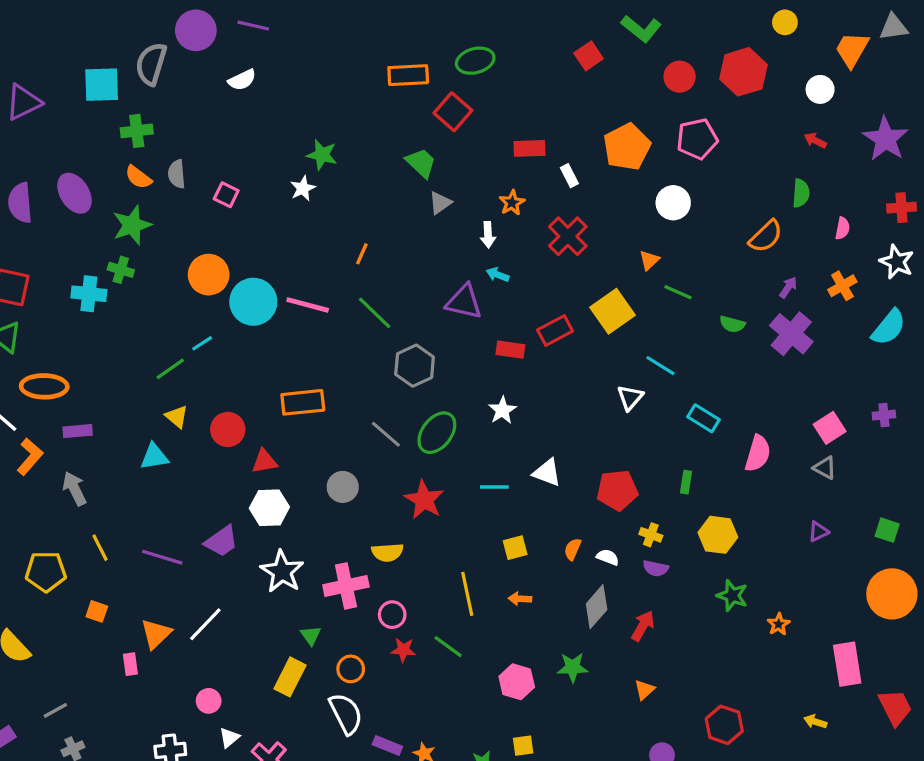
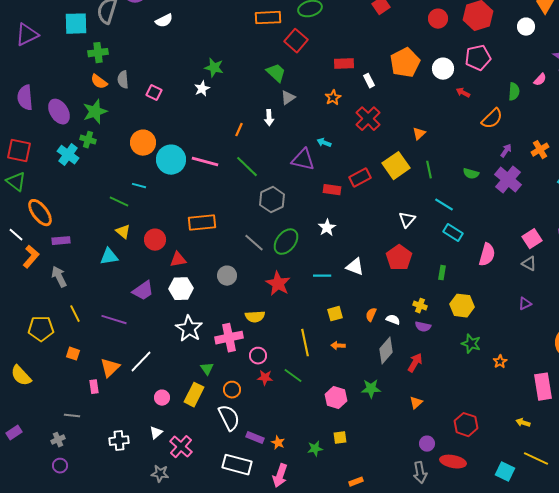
pink pentagon: (697, 139) -> (478, 58), moved
red arrow: (815, 140) -> (463, 93), moved
purple ellipse: (74, 193) -> (59, 112), moved
white circle: (673, 203) -> (443, 69), moved
pink semicircle: (842, 228) -> (540, 80), moved, turned 32
white arrow: (488, 235) -> (269, 118), moved
green line: (678, 292) -> (429, 170), moved, turned 54
cyan cross: (89, 294) -> (68, 155), turned 30
cyan line: (202, 343) -> (139, 186), turned 48
cyan line: (660, 366) -> (444, 205), moved
green line: (170, 369) -> (119, 202), turned 60
orange ellipse: (44, 386) -> (40, 213), turned 52
red pentagon: (617, 490) -> (399, 258), moved, turned -30
purple trapezoid: (221, 541) -> (143, 291), moved
pink circle: (209, 701) -> (162, 398), moved
gray line: (55, 710) -> (72, 416), moved, turned 35

